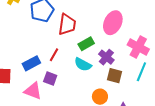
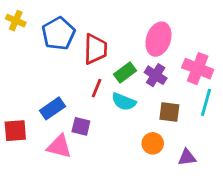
red line: (54, 55) -> (97, 88), moved
purple cross: (106, 57) -> (156, 75), moved

